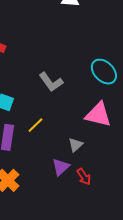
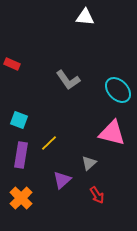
gray L-shape: (51, 82) -> (68, 80), moved
purple triangle: (61, 167) -> (62, 180), moved

